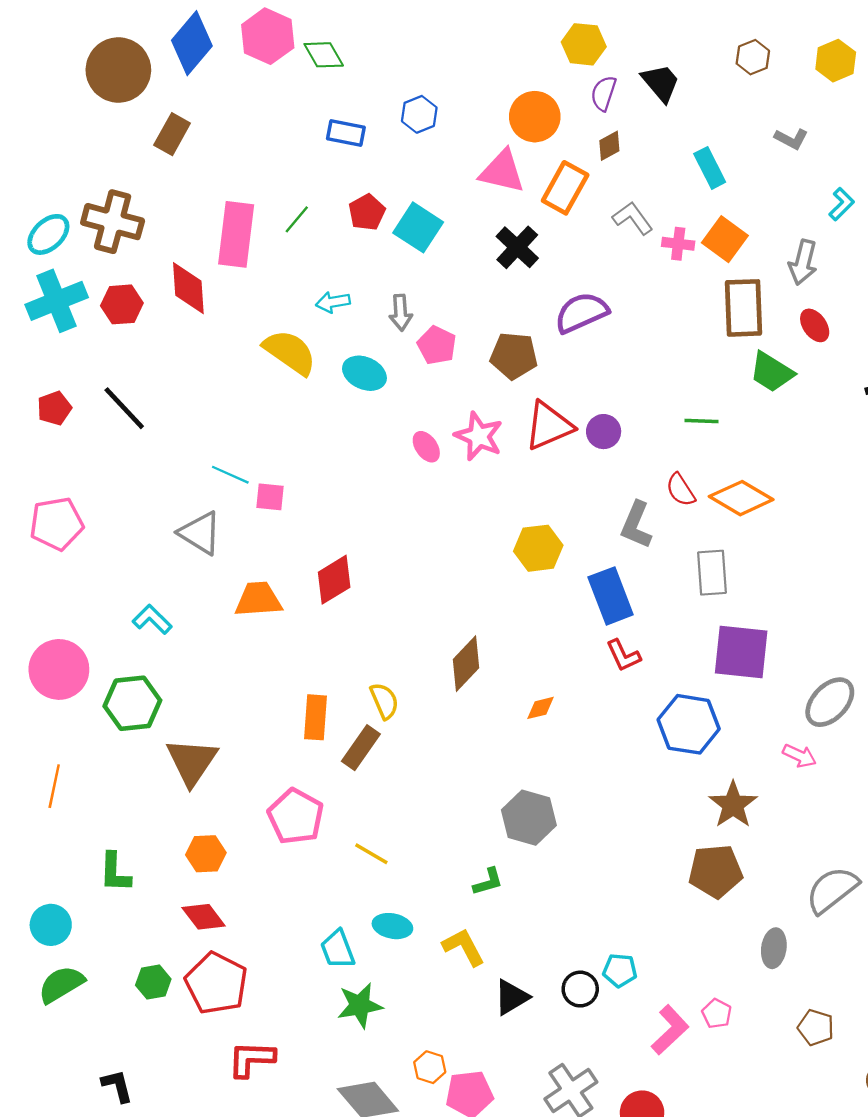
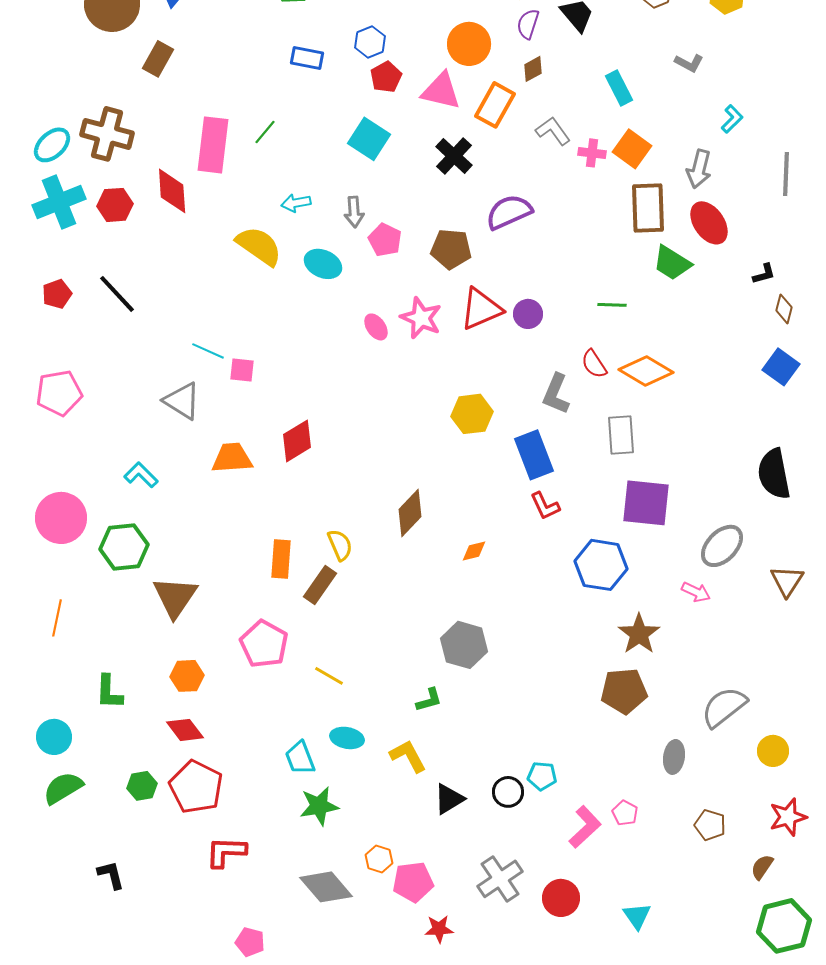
red pentagon: (367, 212) -> (386, 77), moved
red ellipse: (815, 325) -> (709, 223), size x1.5

